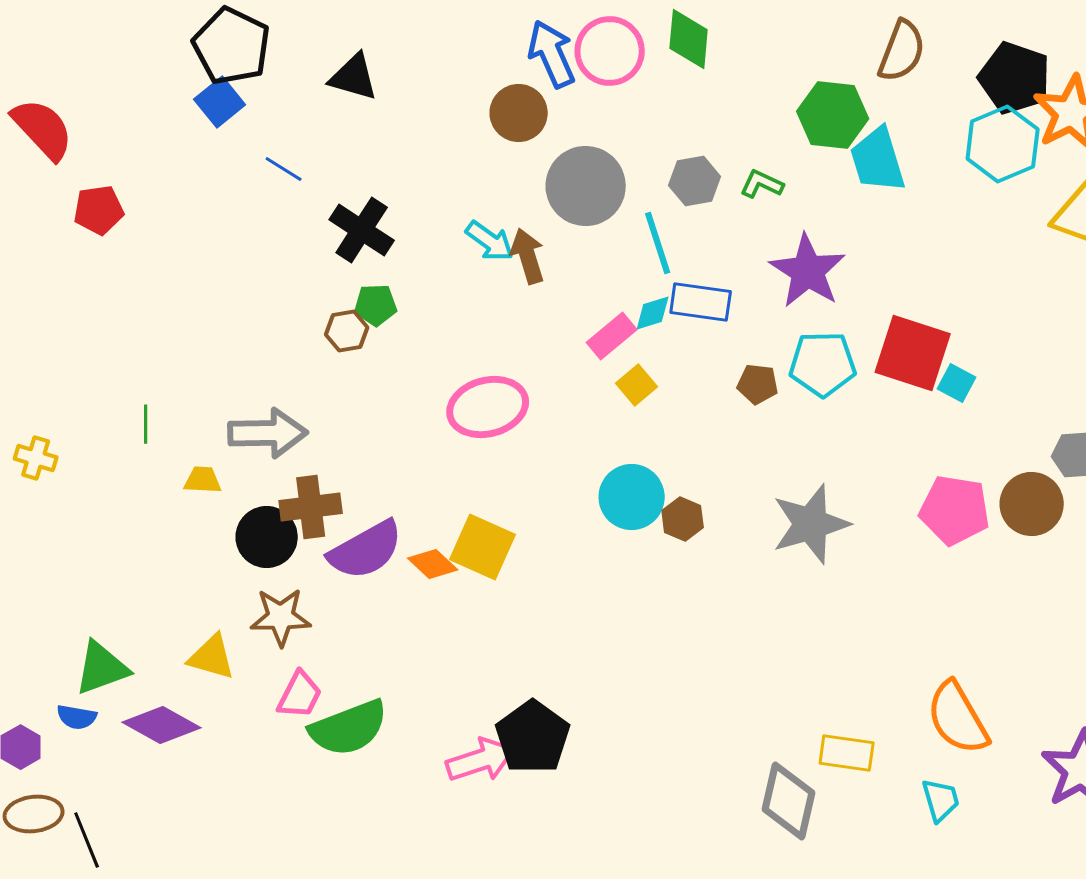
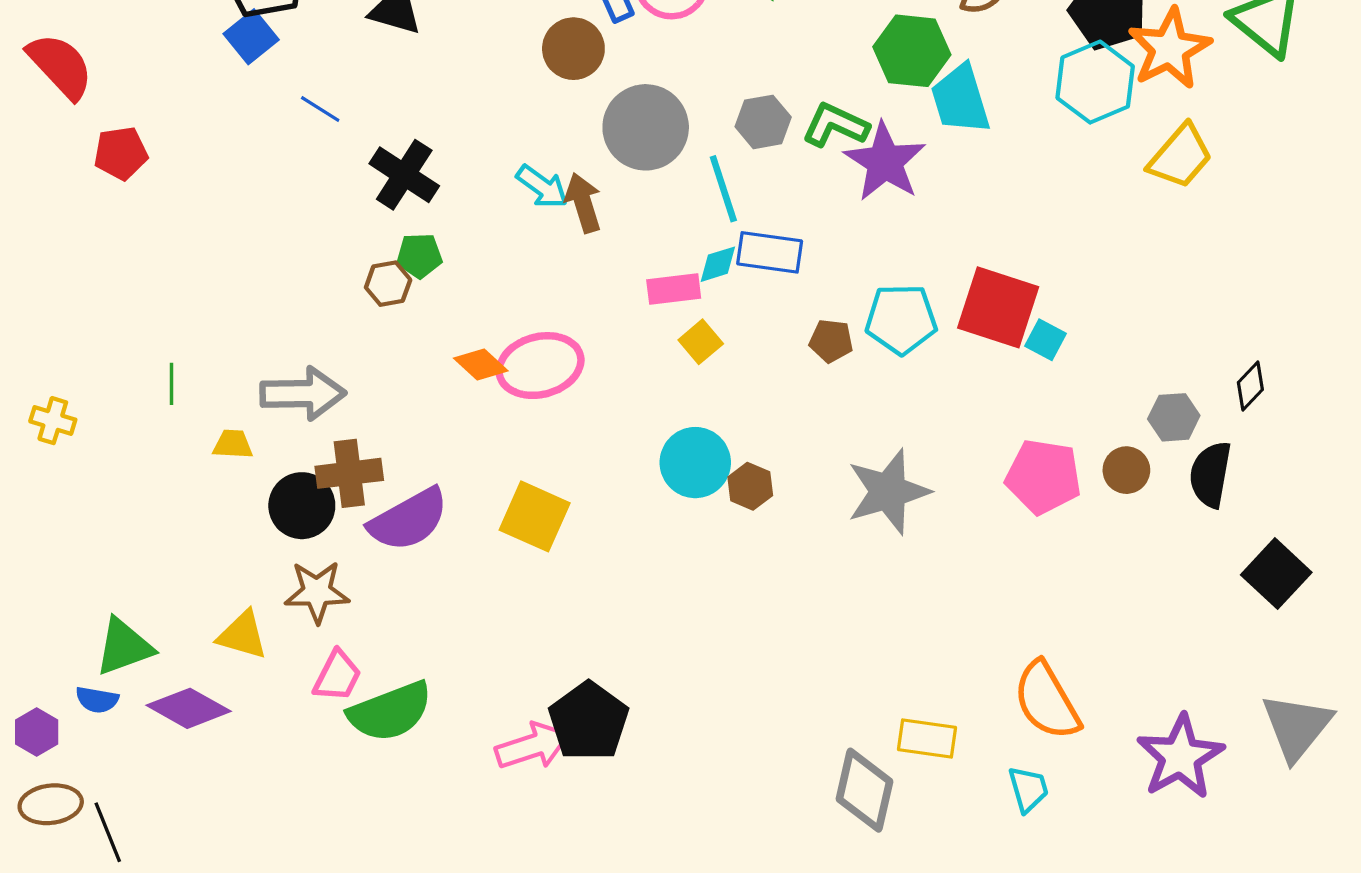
green L-shape: (762, 184) -> (835, 125), size x1.4
purple star: (808, 271) -> (885, 162), moved
pink rectangle: (612, 336) -> (674, 289), turned 33
brown circle: (1032, 504) -> (1126, 470), size x0.7
orange diamond: (433, 564) -> (481, 364), moved

